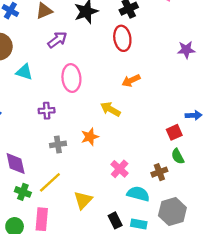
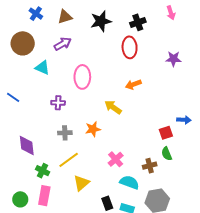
purple arrow: (57, 40) -> (63, 44), moved
purple star: (186, 50) -> (173, 59), moved
yellow line: (50, 182) -> (69, 160), moved
green cross: (23, 192) -> (43, 171), moved

